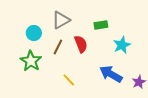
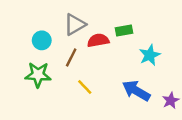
red semicircle: (81, 44) -> (98, 40), moved, turned -78
green star: (31, 61) -> (38, 75), turned -30
yellow line: (69, 80) -> (85, 87), moved

